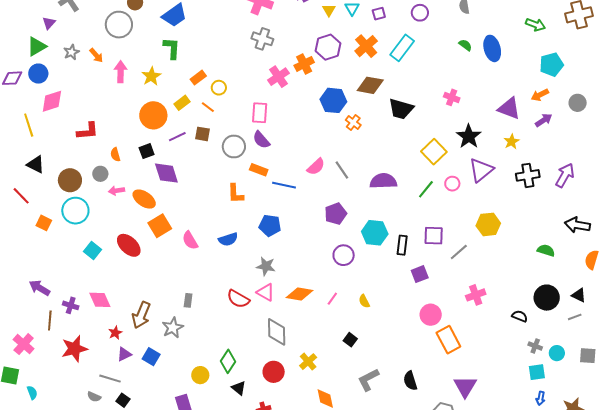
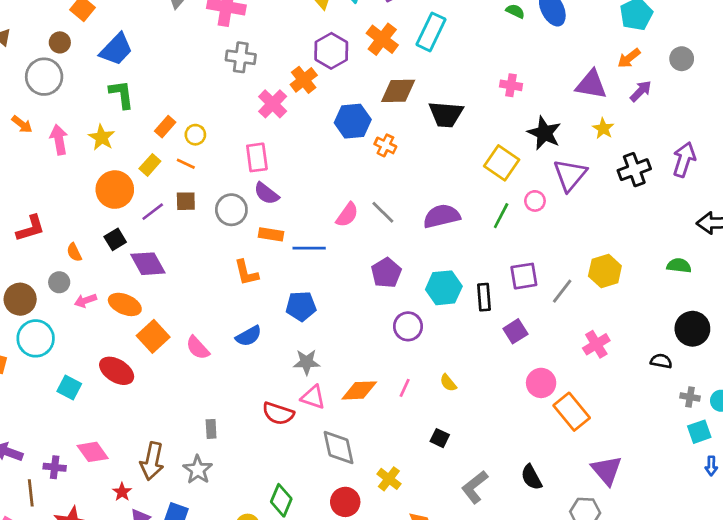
yellow hexagon: (488, 224) -> (605, 271), moved

